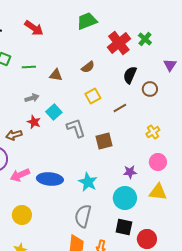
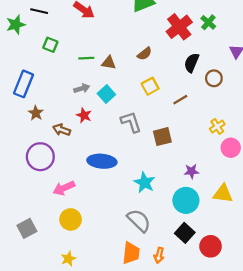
green line: (29, 67) -> (86, 58), moved
cyan square: (54, 112) -> (106, 94), moved
brown arrow: (14, 135) -> (62, 130), turned 35
pink circle: (158, 162) -> (231, 148), moved
pink arrow: (20, 175) -> (64, 188), moved
blue ellipse: (50, 179) -> (102, 161), moved
gray semicircle: (83, 216) -> (139, 221), turned 120
black square: (124, 227) -> (185, 233), turned 30

